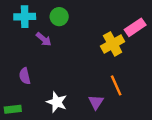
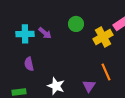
cyan cross: (25, 17) -> (25, 34), moved
green circle: (59, 17) -> (76, 24), moved

